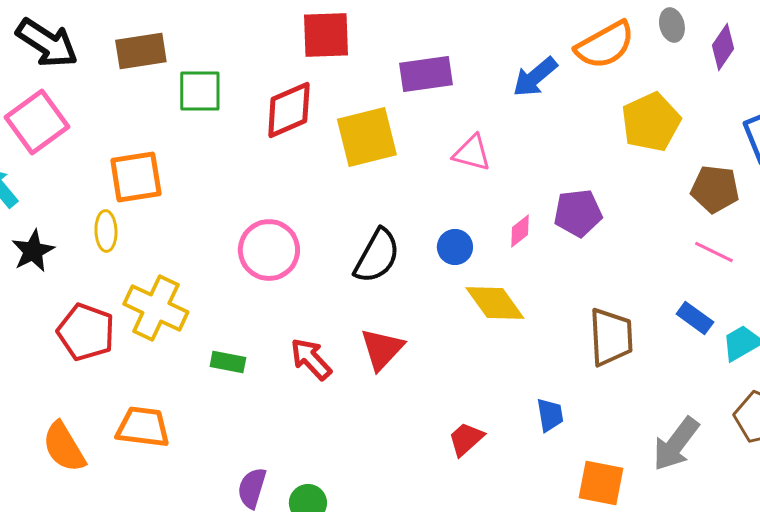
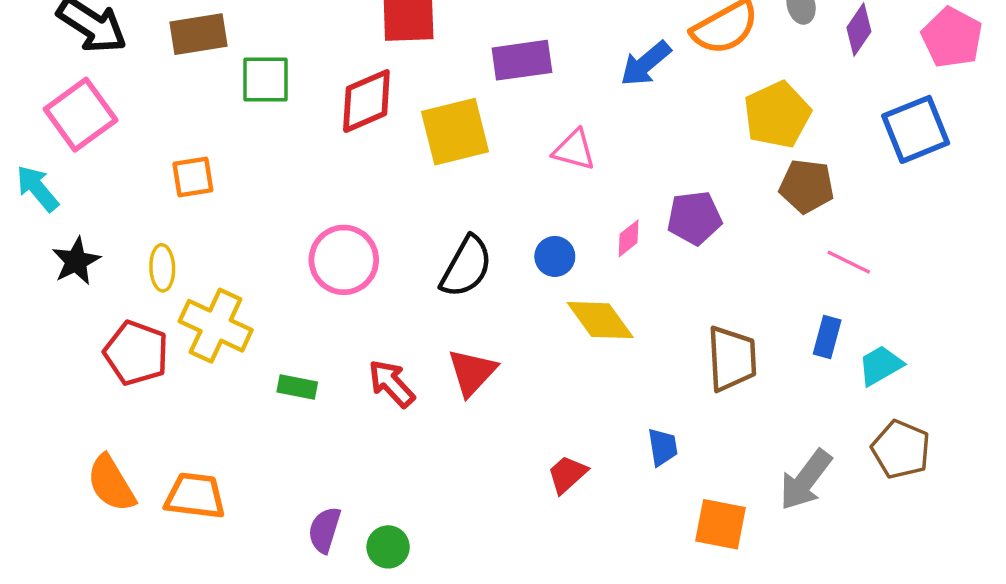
orange square: (136, 177) -> (193, 177), size x0.7
brown pentagon: (715, 189) -> (807, 186), moved
yellow ellipse: (106, 231) -> (162, 268), moved
blue rectangle: (695, 318) -> (827, 337), turned 69
orange trapezoid: (143, 427) -> (195, 496), moved

